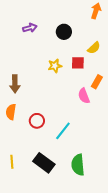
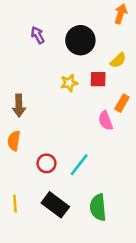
purple arrow: (30, 28) -> (38, 35), turned -104
black circle: (64, 32) -> (80, 40), size x1.5
red circle: (37, 121) -> (46, 163), moved

